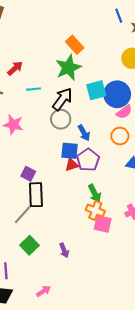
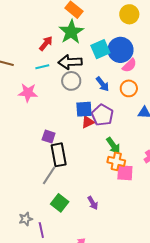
red arrow: (15, 68) -> (46, 43), moved
cyan line: (33, 89) -> (42, 67), moved
black arrow: (62, 99) -> (70, 62), turned -120
blue arrow: (84, 133) -> (102, 84), moved

